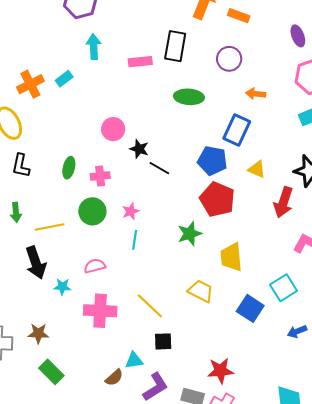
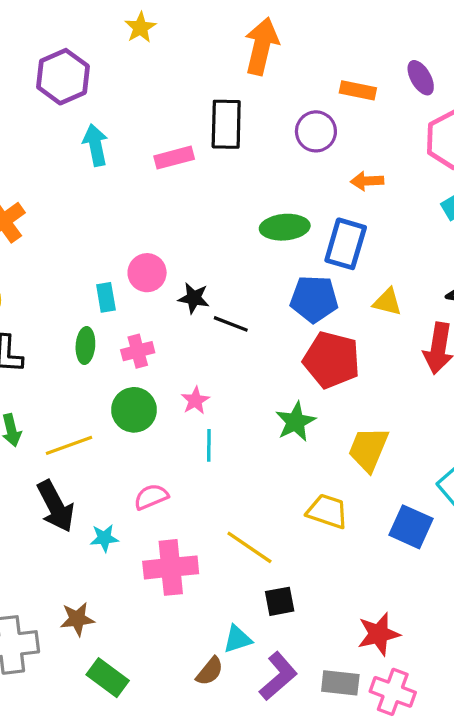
orange rectangle: (239, 16) -> (358, 90), moved
cyan rectangle: (64, 79) -> (106, 297), moved, turned -54
green ellipse: (189, 97) -> (285, 227), moved
yellow trapezoid: (231, 257) -> (368, 449), turned 36

